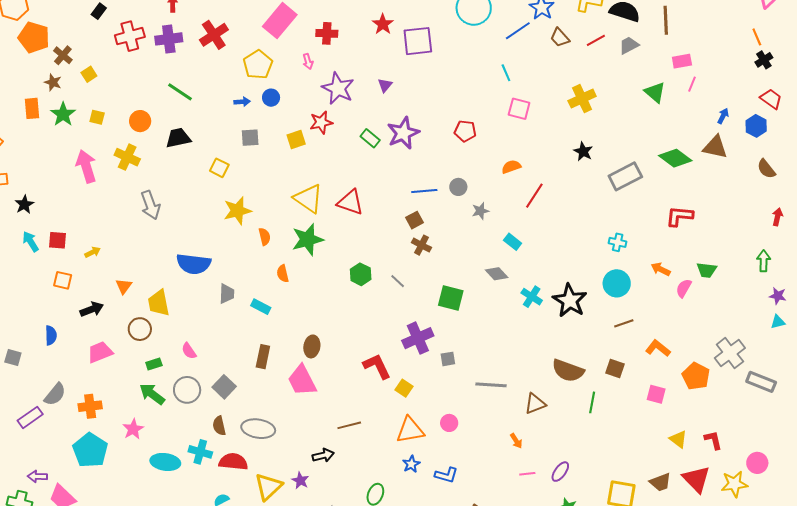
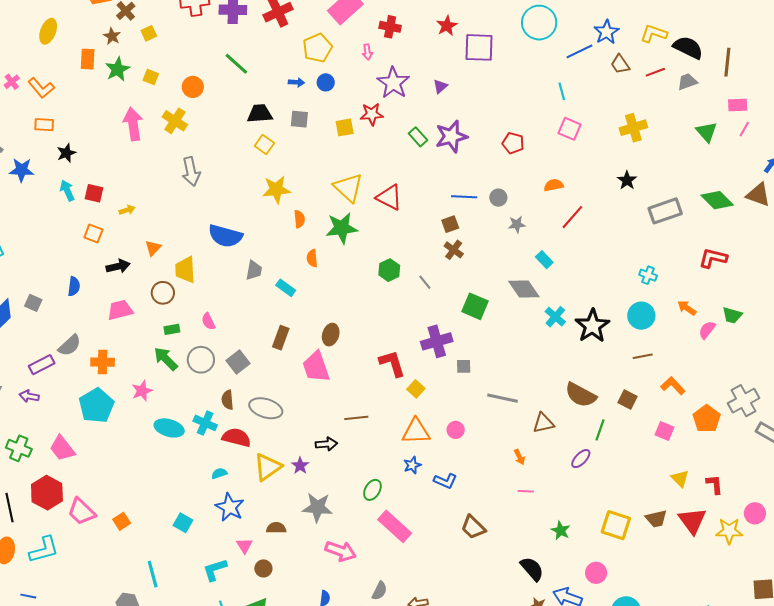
black trapezoid: (178, 138) -> (260, 114), moved
gray diamond: (497, 274) -> (524, 289), size x1.4
purple ellipse: (560, 472) -> (581, 459), moved
purple arrow: (37, 476) -> (29, 396), moved

